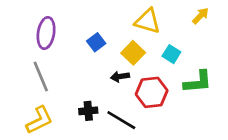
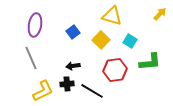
yellow arrow: (200, 16) -> (160, 14), moved
black arrow: (120, 77) -> (73, 66), moved
yellow L-shape: (39, 120) -> (43, 91), moved

